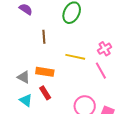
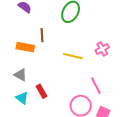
pink line: (101, 71) -> (96, 86), moved
orange rectangle: (45, 72) -> (25, 47), moved

